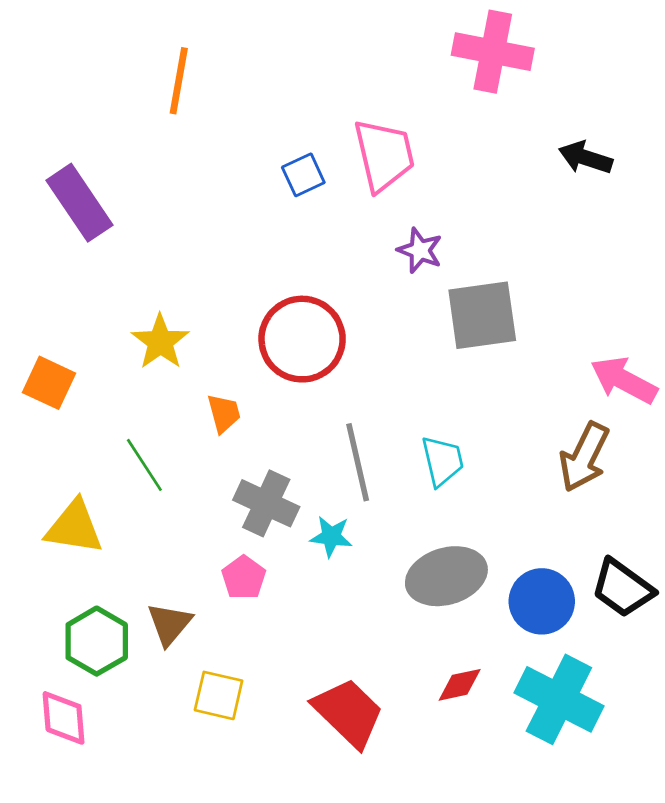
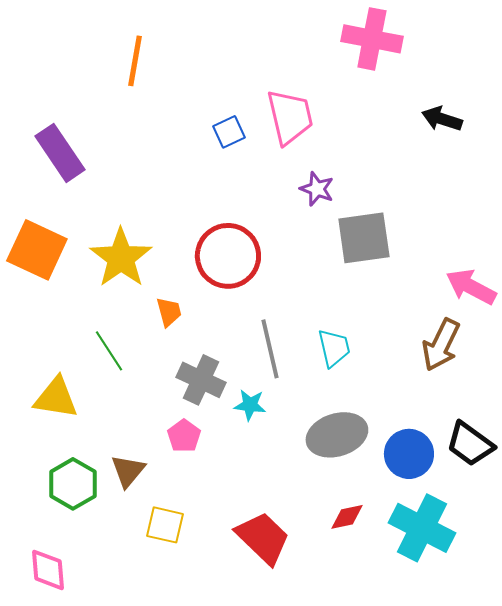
yellow star: (160, 342) -> (121, 258), size x1.4
orange square: (49, 383) -> (37, 250), moved, size x1.5
pink diamond: (64, 718) -> (48, 570), moved

